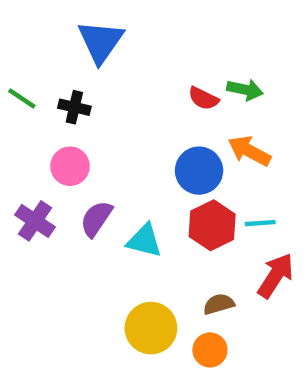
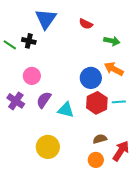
red semicircle: (203, 98) -> (86, 24), moved
black cross: (74, 107) -> (29, 41), moved
red arrow: (276, 276) -> (121, 151), moved
yellow circle: (151, 328) -> (48, 147), moved

